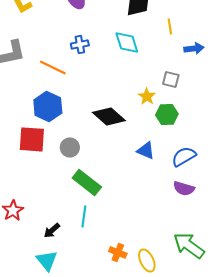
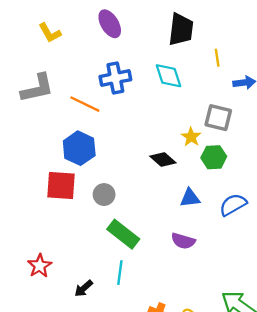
blue cross: (80, 44) -> (115, 78), size x1.5
gray square: (171, 79) -> (218, 118), size x1.4
black diamond: (109, 116) -> (163, 159), moved, size x0.7
blue triangle: (146, 150) -> (190, 198), turned -30
purple semicircle: (184, 188) -> (183, 241), moved

